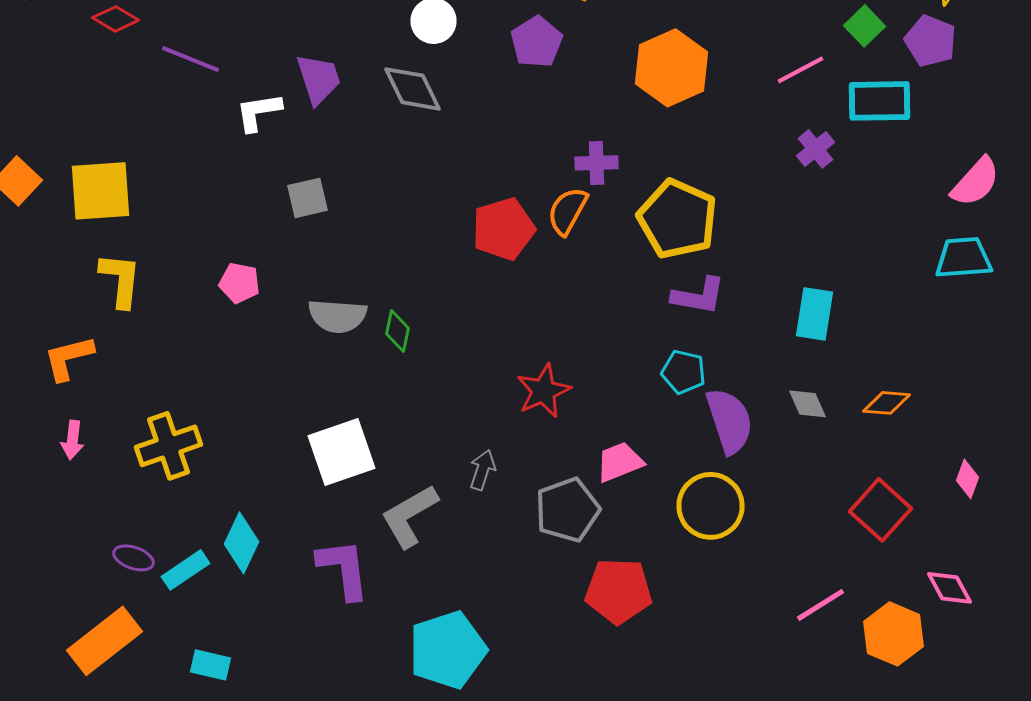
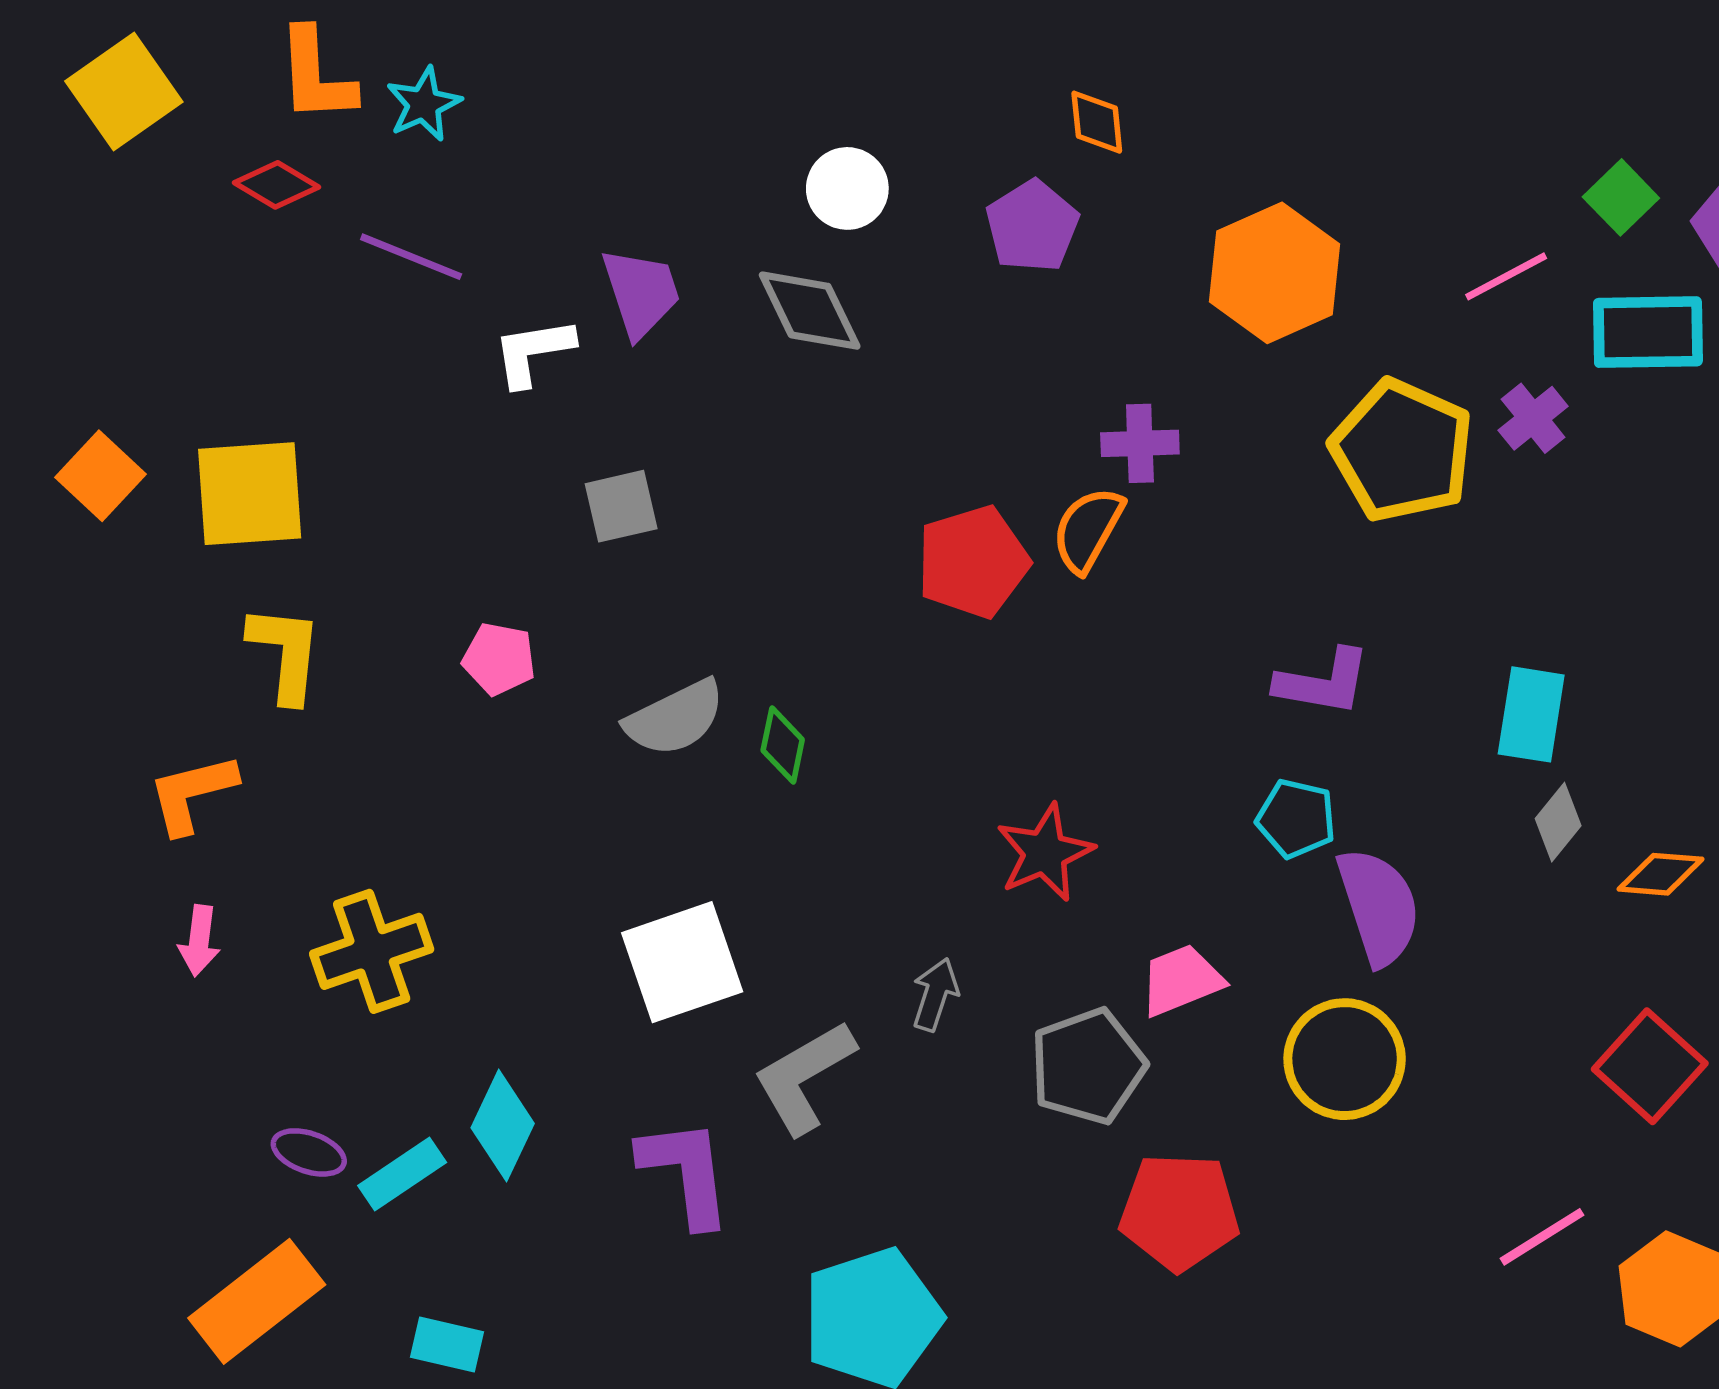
yellow pentagon: (678, 219) -> (1402, 451), moved
gray semicircle: (338, 316) -> (675, 718), turned -30
gray diamond: (808, 404) -> (1558, 822), moved, turned 63

